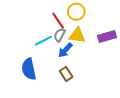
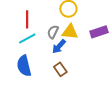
red line: (58, 21) -> (27, 19), moved, turned 36
cyan line: (43, 41) -> (27, 39), moved

